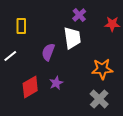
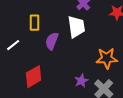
yellow rectangle: (21, 26) -> (35, 23), moved
purple star: (56, 83) -> (81, 81), moved

